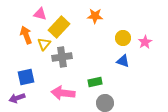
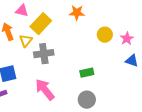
blue triangle: (123, 61) -> (132, 61), moved
green rectangle: (95, 82) -> (87, 73), moved
pink arrow: (63, 93) -> (45, 90), turned 45

